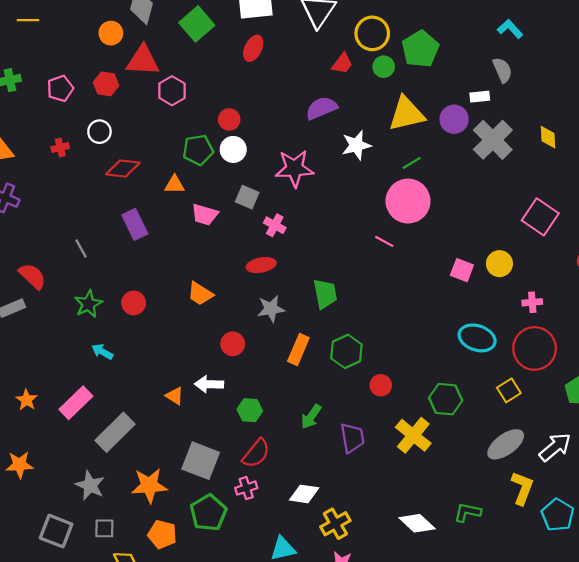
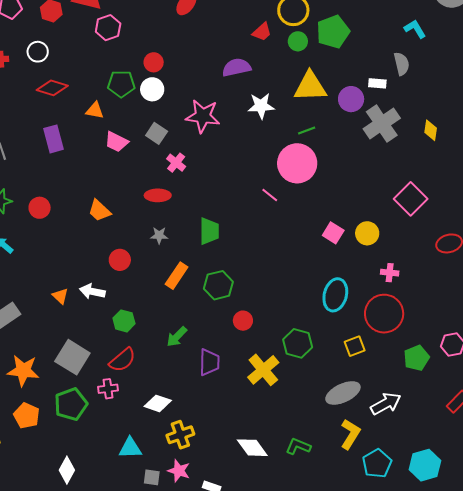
gray star: (271, 309) -> (159, 235), size x0.7
cyan ellipse: (477, 338) -> (335, 295), turned 76

